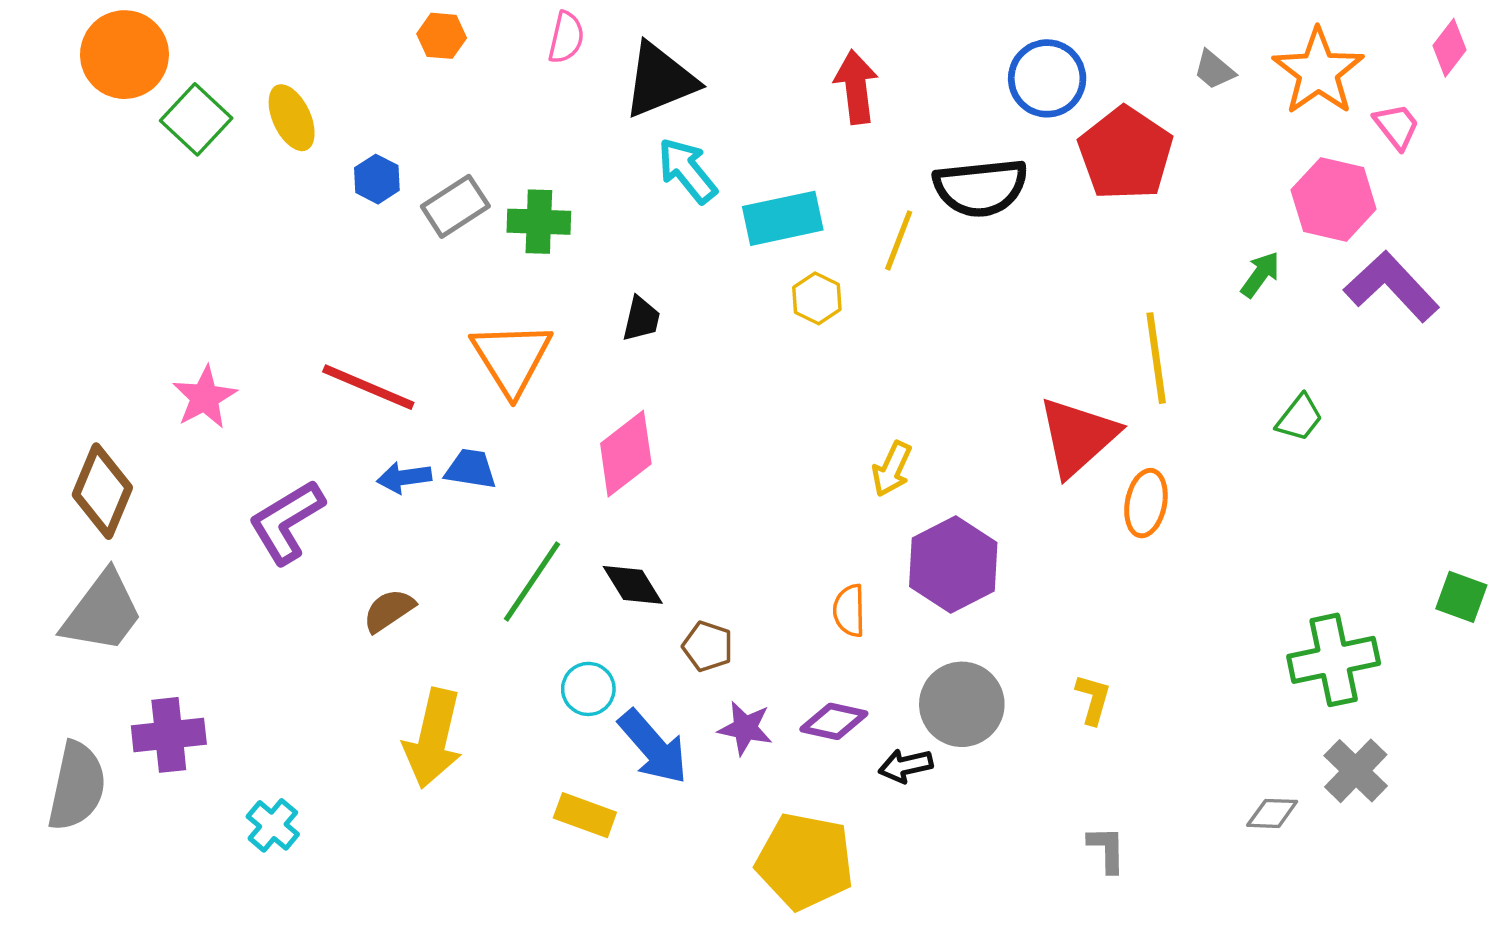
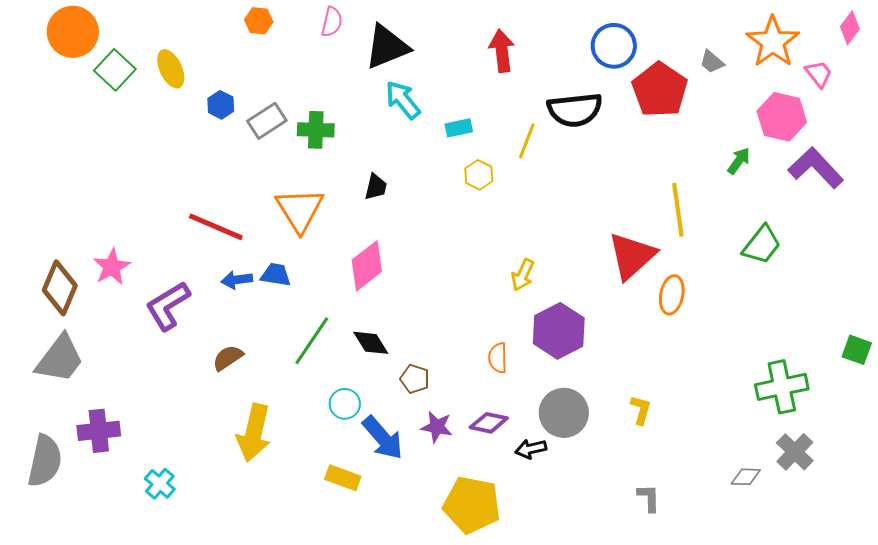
gray trapezoid: (1214, 70) -> (712, 62), moved
cyan rectangle: (783, 218) -> (459, 128), size x0.6
pink star: (205, 397) -> (112, 267), moved
green trapezoid: (1299, 418) -> (762, 245), size x1.4

